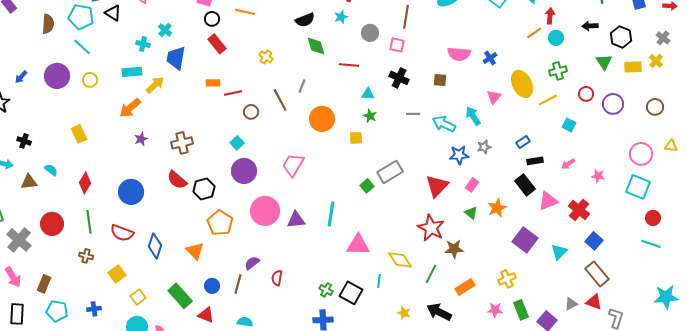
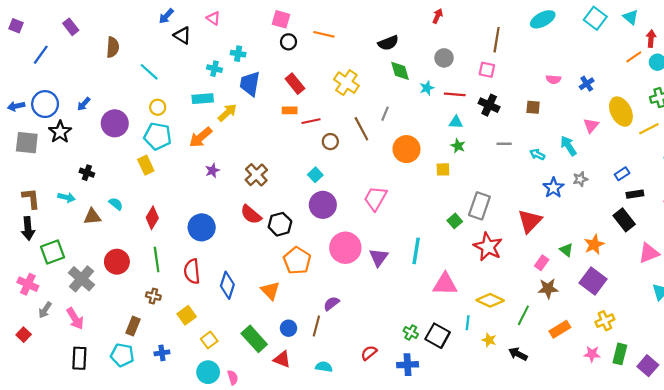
cyan pentagon: (81, 17) -> (158, 136), moved
cyan star: (341, 17) -> (427, 88), moved
cyan cross: (165, 30) -> (238, 54), turned -32
gray circle: (370, 33) -> (444, 58), moved
red rectangle: (217, 44) -> (295, 84), moved
pink semicircle: (459, 54) -> (553, 79), size x0.6
yellow cross: (266, 57) -> (346, 83), size x1.6
red line: (349, 65) -> (455, 94), moved
purple circle: (57, 76) -> (115, 123), moved
cyan arrow: (444, 124) -> (537, 154), size x0.6
brown cross: (182, 143) -> (256, 175), turned -30
blue star: (459, 155) -> (553, 188), turned -30
gray rectangle: (390, 172) -> (479, 206), turned -40
pink rectangle: (472, 185) -> (542, 263), moved
pink triangle: (548, 201) -> (649, 253), moved
purple triangle: (296, 220) -> (379, 257), turned -48
red star: (431, 228) -> (488, 247), moved
red semicircle: (122, 233) -> (192, 271), turned 65
purple square: (525, 240) -> (593, 281), moved
yellow diamond: (400, 260) -> (490, 300), turned -30
red semicircle: (277, 278) -> (369, 353), moved, turned 42
brown rectangle: (44, 284) -> (133, 326), moved
green rectangle: (521, 310) -> (620, 354), turned 36
black arrow: (439, 312) -> (518, 354), moved, size x0.7
yellow star: (404, 313) -> (489, 340), moved

